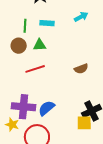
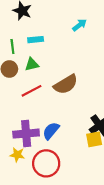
cyan arrow: (81, 17) -> (80, 25), moved
brown semicircle: (81, 69) -> (66, 84), moved, size x1.6

